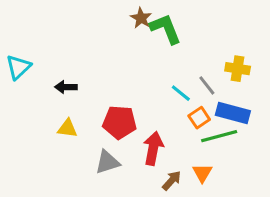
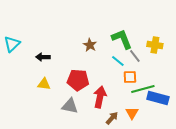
brown star: (141, 18) -> (90, 45), moved
green L-shape: (165, 29) -> (122, 39), moved
blue rectangle: (233, 113) -> (158, 98), moved
orange square: (199, 118) -> (130, 77), turned 32
gray triangle: (107, 162) -> (70, 106), turned 30

